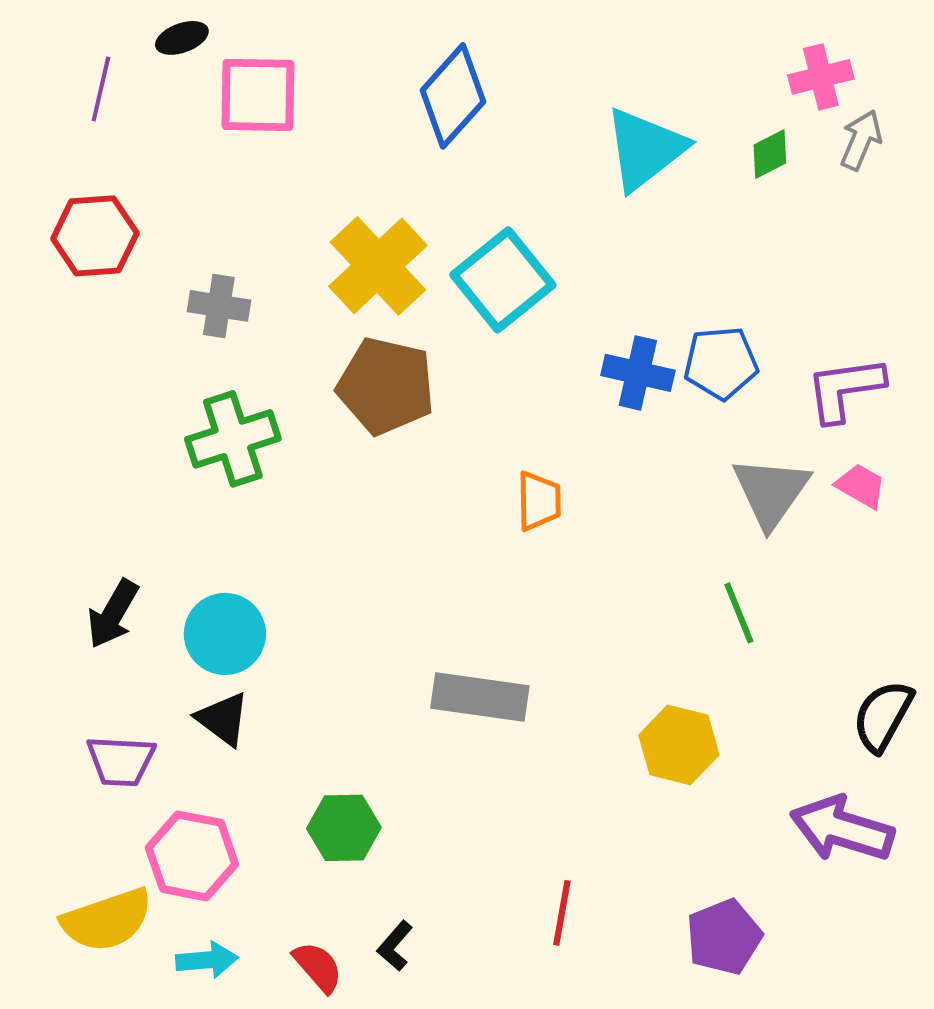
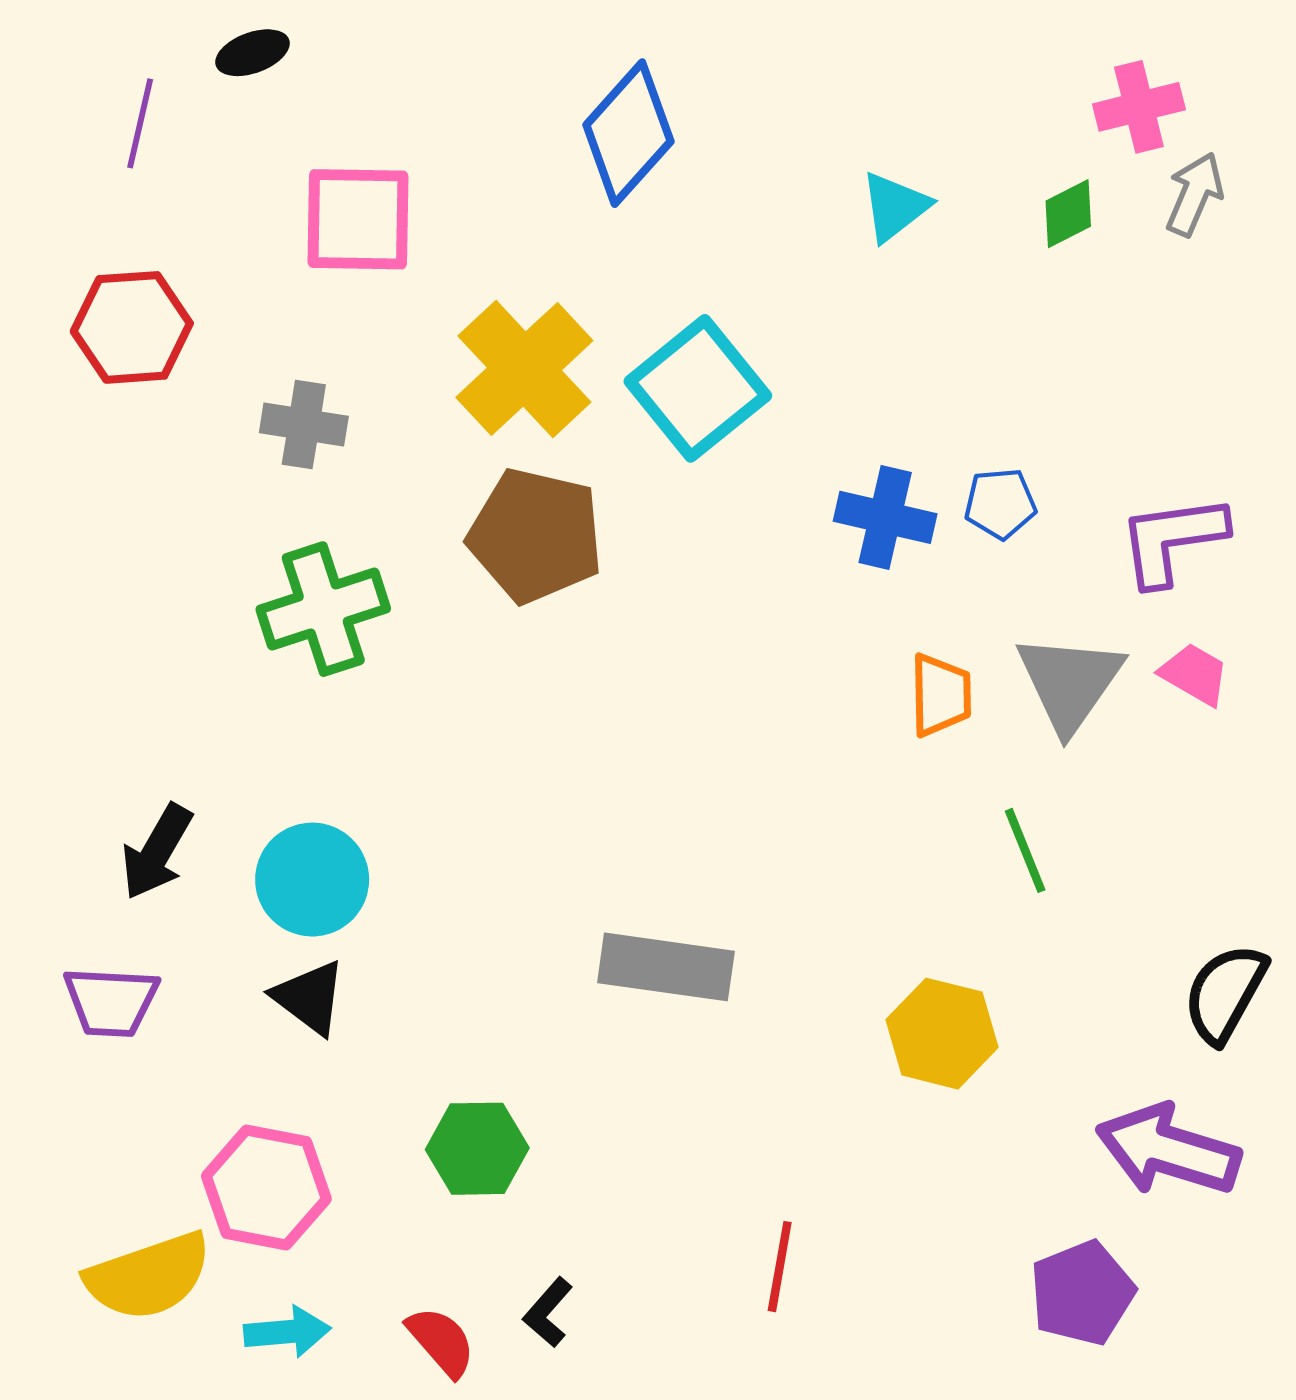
pink square: (258, 95) -> (358, 219), moved
cyan triangle: (645, 149) -> (895, 207), size x0.6
blue pentagon: (721, 363) -> (1000, 504), size x0.7
orange trapezoid: (539, 501) -> (941, 695), moved
purple trapezoid: (121, 761) -> (111, 1002), moved
purple pentagon: (724, 937) -> (1082, 1293), moved

